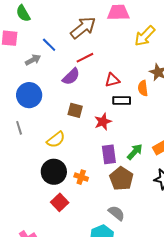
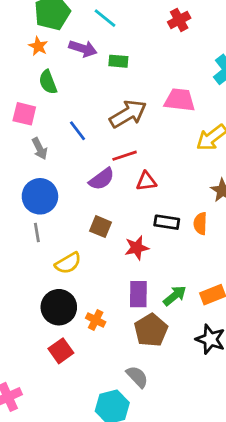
gray arrow: (33, 60) -> (40, 149), moved, turned 84
red triangle: (112, 80) -> (146, 181), moved
orange semicircle: (143, 88) -> (200, 224), moved
gray line: (19, 128) -> (37, 233), moved

